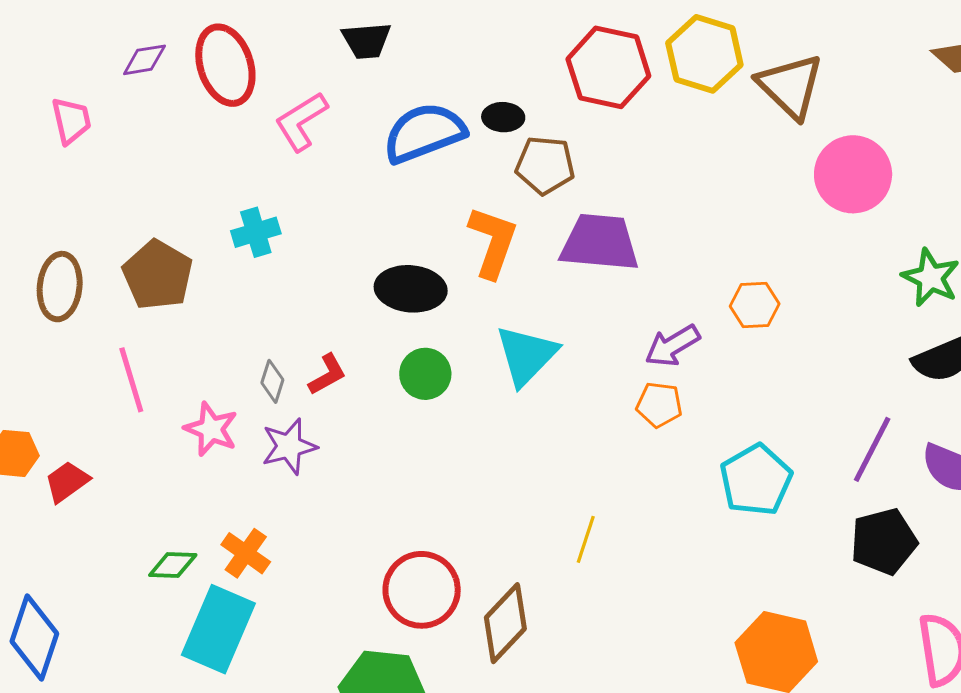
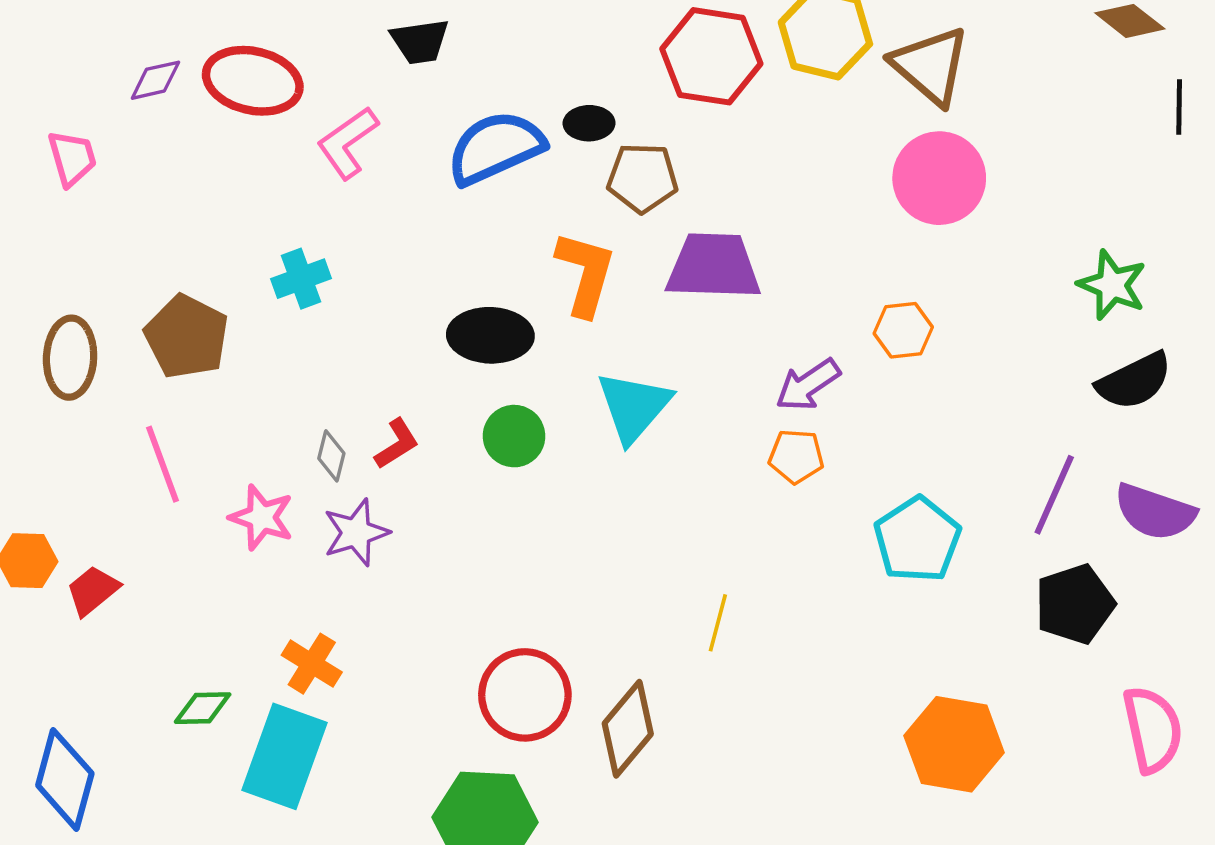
red ellipse: (225, 65) -> (253, 81), turned -56
pink circle: (853, 174) -> (939, 178), moved
green diamond: (173, 565) -> (203, 708), moved

